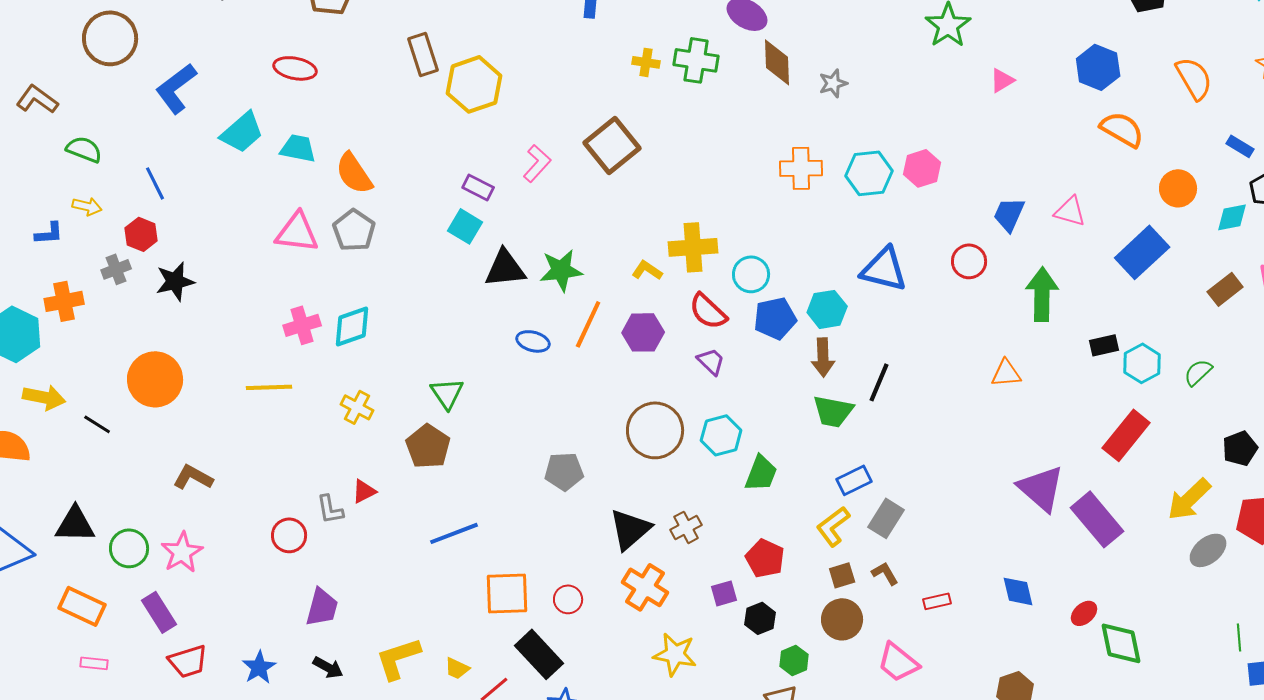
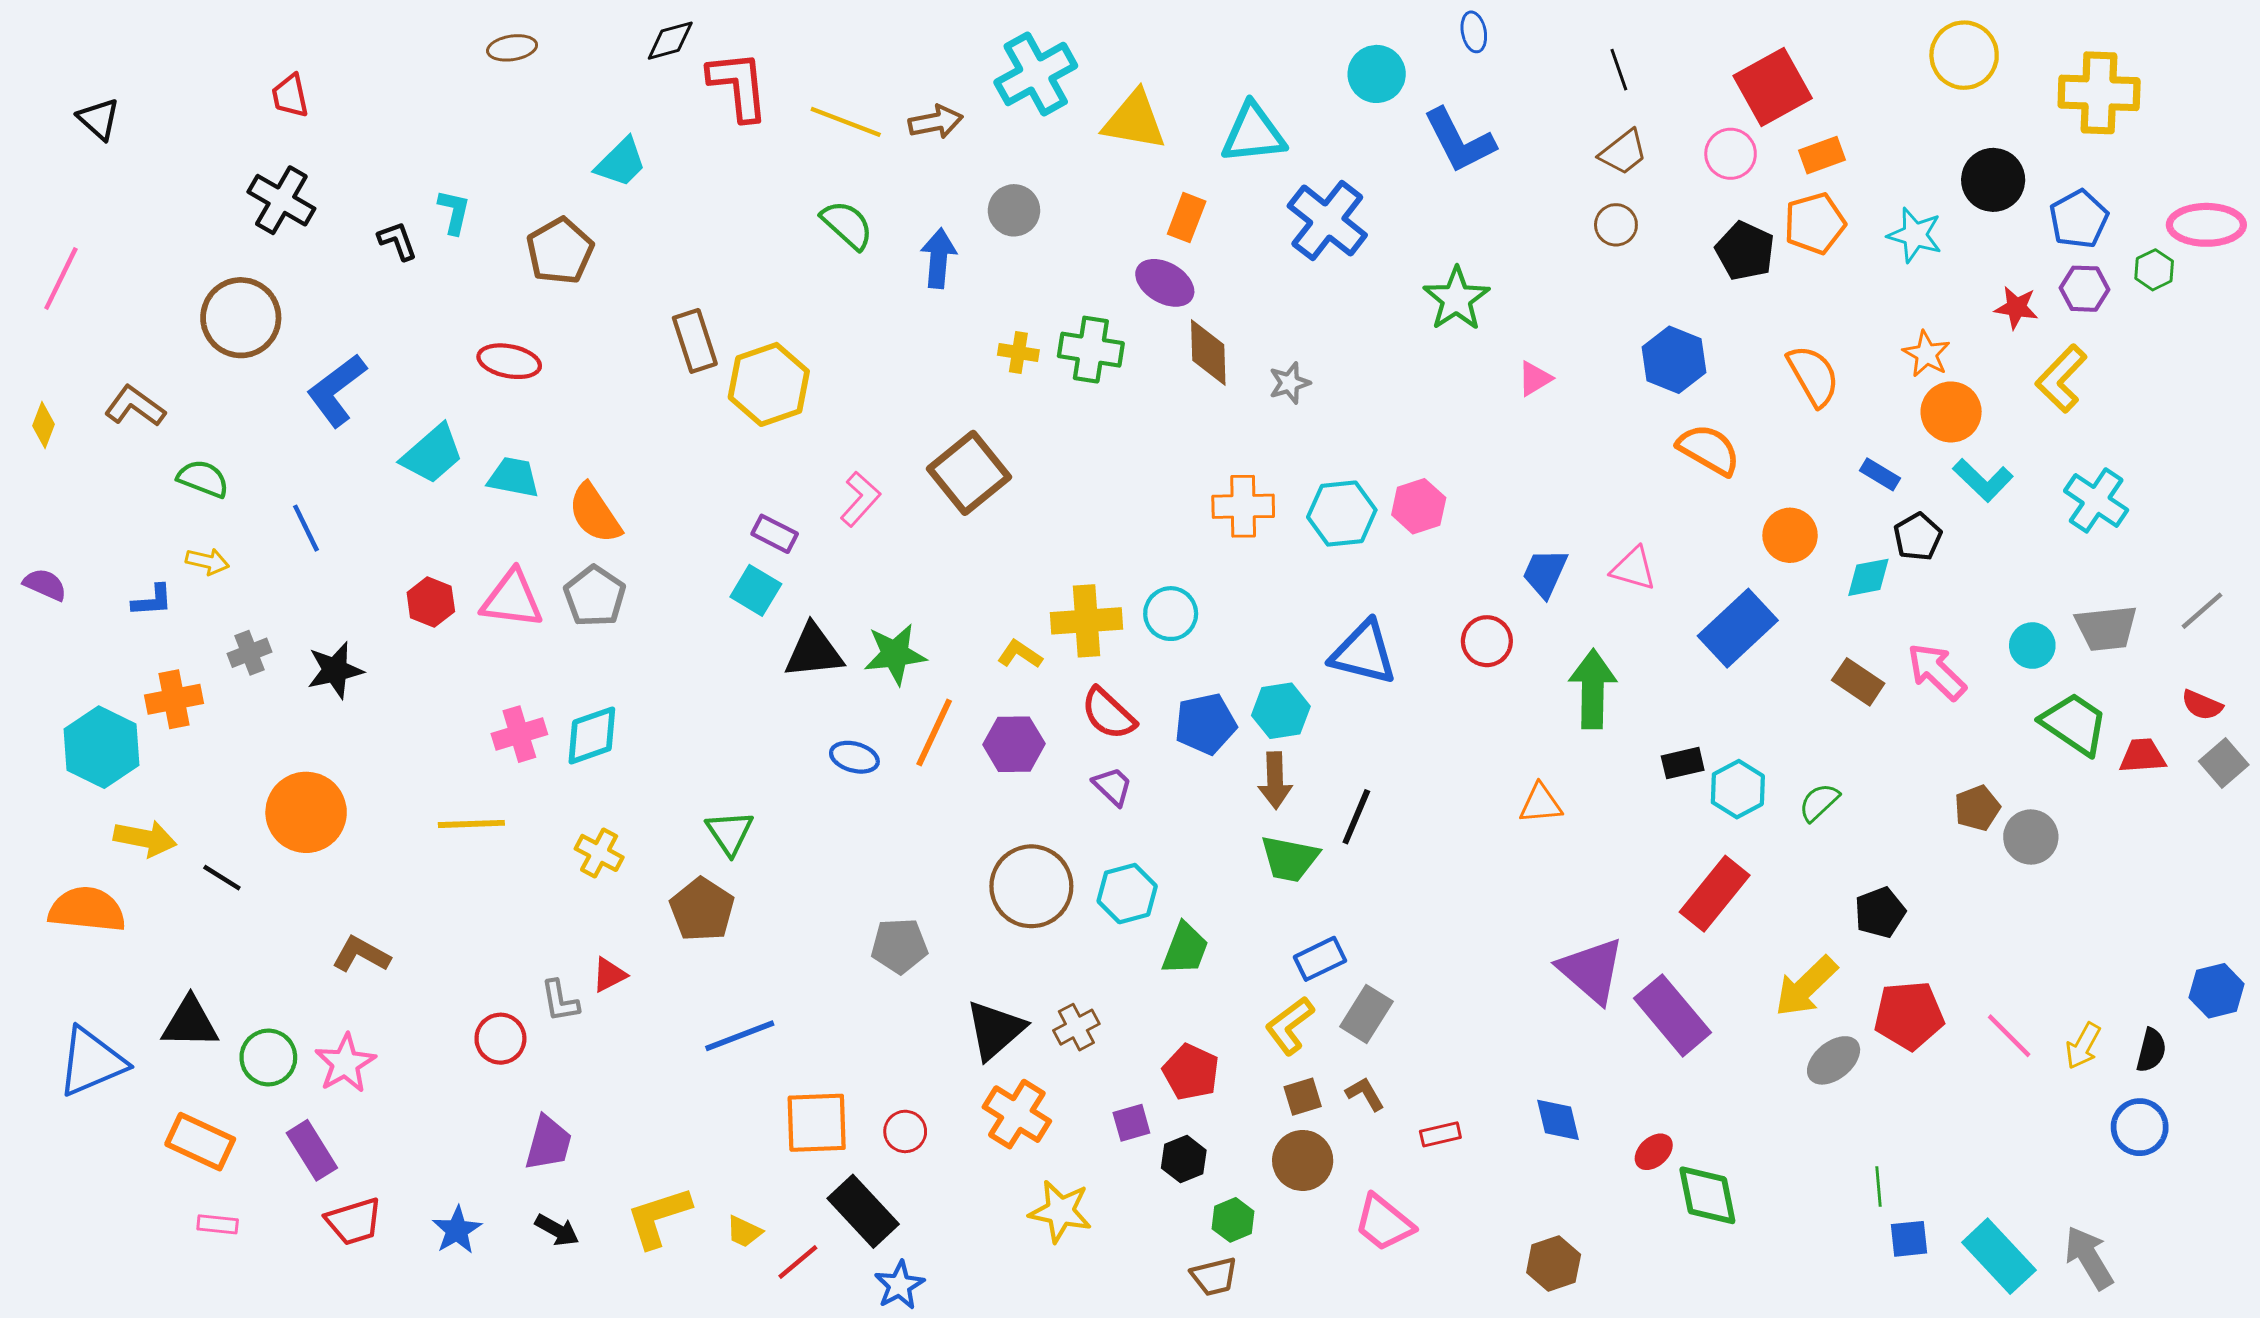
red hexagon: (141, 234) -> (431, 602), moved
cyan circle: (751, 274) -> (1171, 614), moved
brown rectangle: (1225, 289) -> (1858, 682), turned 72

